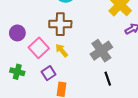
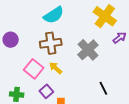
purple circle: (17, 33) -> (11, 40), moved
gray cross: (101, 51) -> (88, 50), moved

